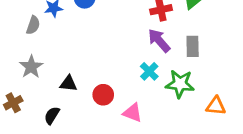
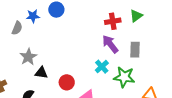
gray star: (31, 67) -> (28, 57), moved

